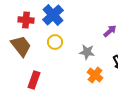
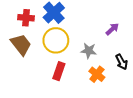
yellow circle: (55, 42) -> (56, 40), size x1.6
red rectangle: (34, 80) -> (59, 71), moved

